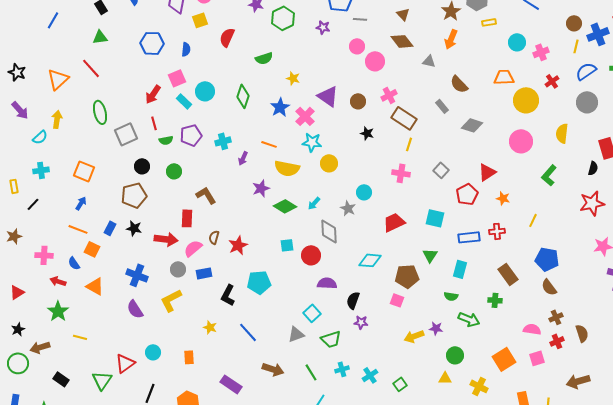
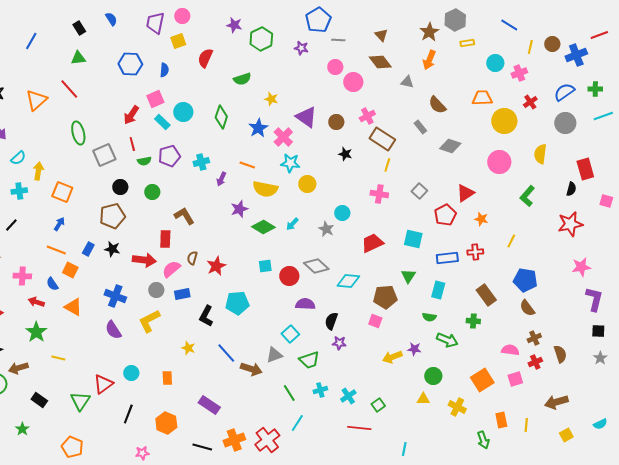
yellow line: (576, 46) -> (530, 47), moved
yellow arrow: (57, 119) -> (38, 171), moved
gray diamond: (329, 231) -> (316, 266), moved, turned -45
brown arrow: (273, 369) -> (251, 369), moved

